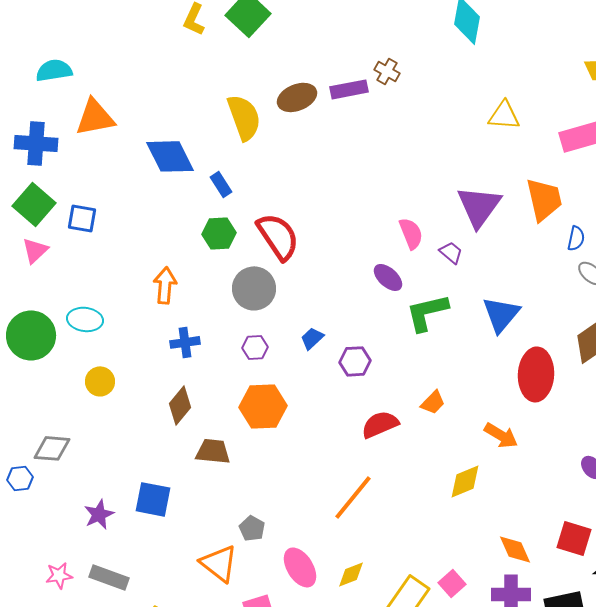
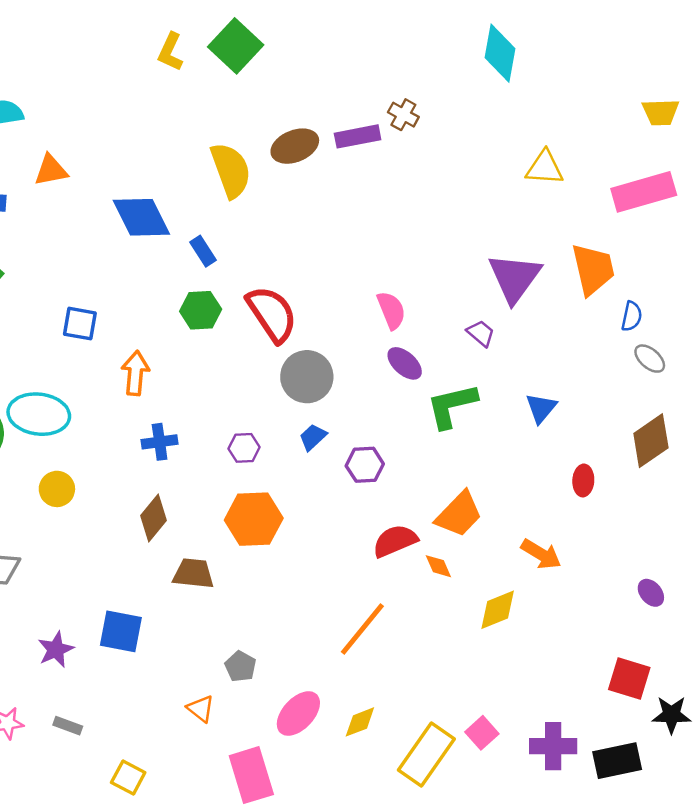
orange triangle: (95, 117) -> (51, 170), size x0.7
blue square: (82, 218) -> (80, 324), moved
pink semicircle: (411, 233) -> (391, 310), moved
gray circle: (254, 288) -> (307, 377), moved
blue triangle: (501, 314) -> (541, 408), size x0.7
cyan ellipse: (85, 319) -> (39, 414), size x1.4
red ellipse: (536, 374) -> (583, 480), size x0.5
orange trapezoid: (433, 402) -> (459, 514), size x1.6
orange diamond: (515, 549) -> (438, 566), moved, size x0.7
orange triangle: (219, 563) -> (201, 709), size x0.6
pink ellipse: (300, 567) -> (298, 714), turned 75
gray rectangle: (109, 577) -> (68, 726), size x0.6

